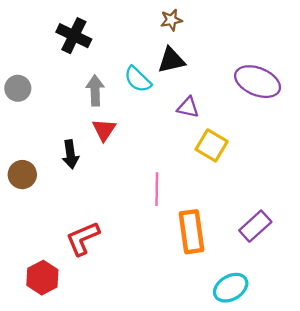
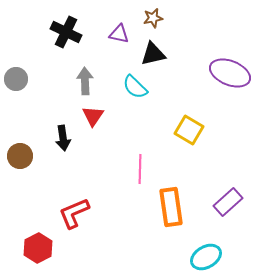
cyan semicircle: (138, 79) -> (135, 87), moved
purple triangle: (188, 107) -> (119, 34), moved

